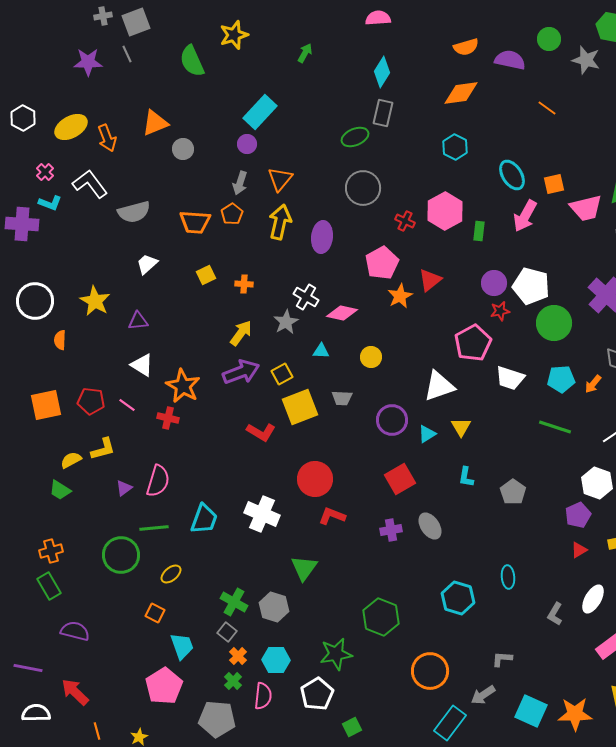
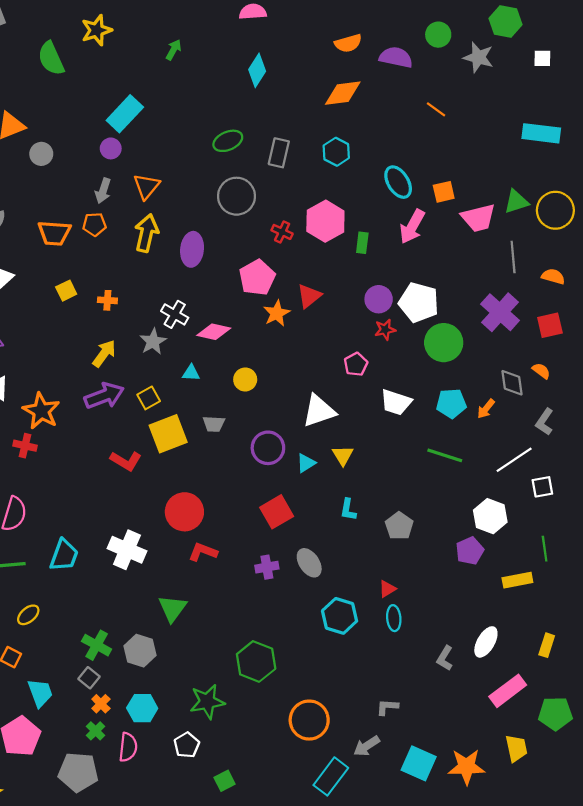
gray rectangle: (383, 113) -> (279, 153), moved
orange pentagon: (232, 214) -> (94, 224), turned 30
pink pentagon: (473, 343) -> (356, 364), size x0.6
red triangle: (579, 550) -> (387, 589), moved
cyan hexagon: (458, 598) -> (340, 616), moved
white pentagon: (317, 694) -> (187, 745), size x0.7

